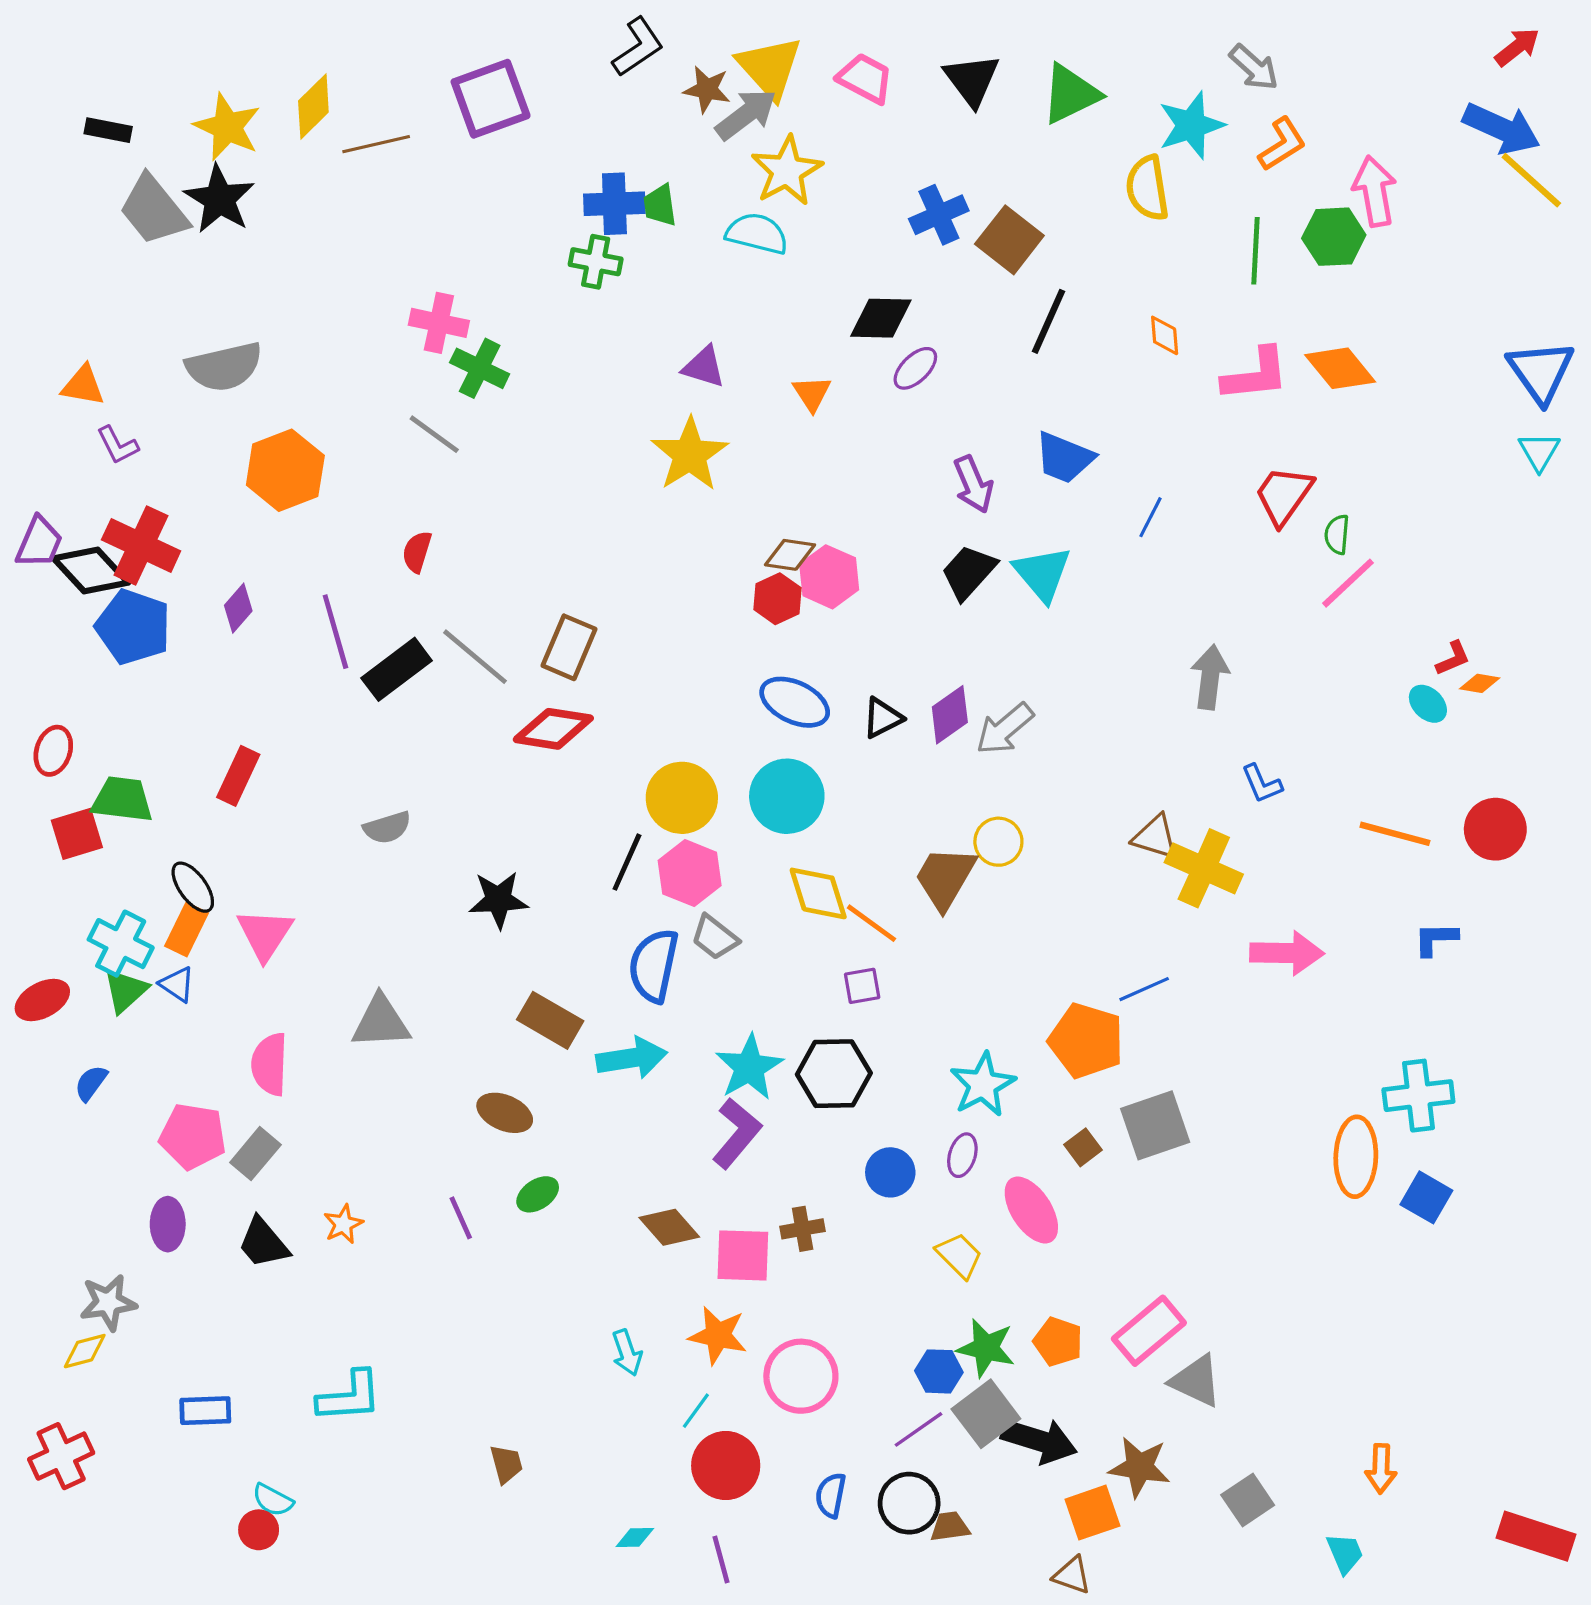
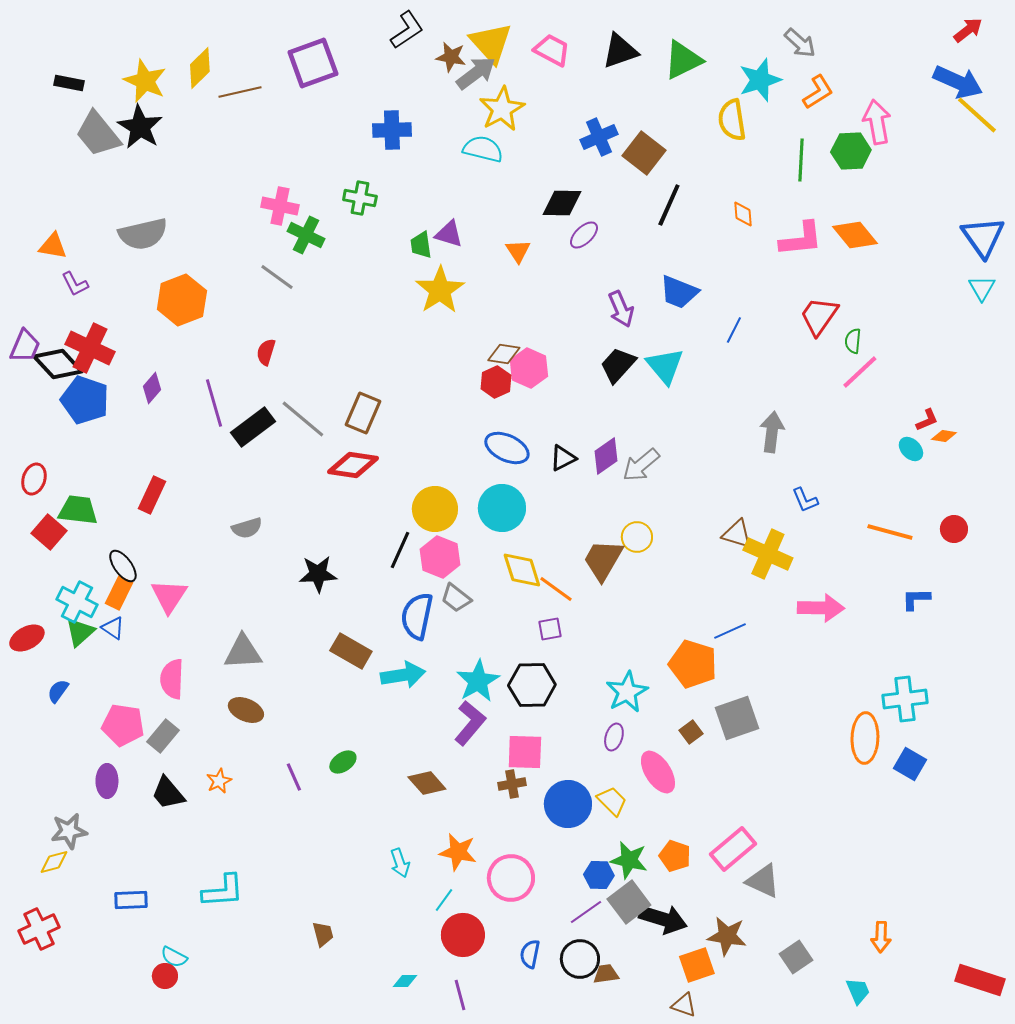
black triangle: (972, 80) -> (620, 51), turned 48
green trapezoid: (660, 205) -> (421, 245), moved
green cross: (596, 262) -> (360, 198), moved
red circle: (1495, 829) -> (954, 529), size x0.7
red square: (77, 834) -> (49, 532), turned -32
brown ellipse: (505, 1113) -> (246, 710), moved
blue circle: (890, 1172) -> (568, 804), moved, size x1.5
pink square: (743, 1255) -> (525, 752), moved

